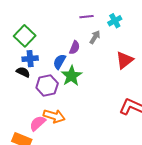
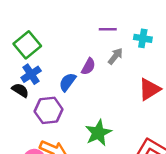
cyan cross: (115, 21) -> (143, 38), turned 32
blue cross: (30, 59) -> (31, 74), turned -35
green star: (71, 76) -> (98, 133), moved

